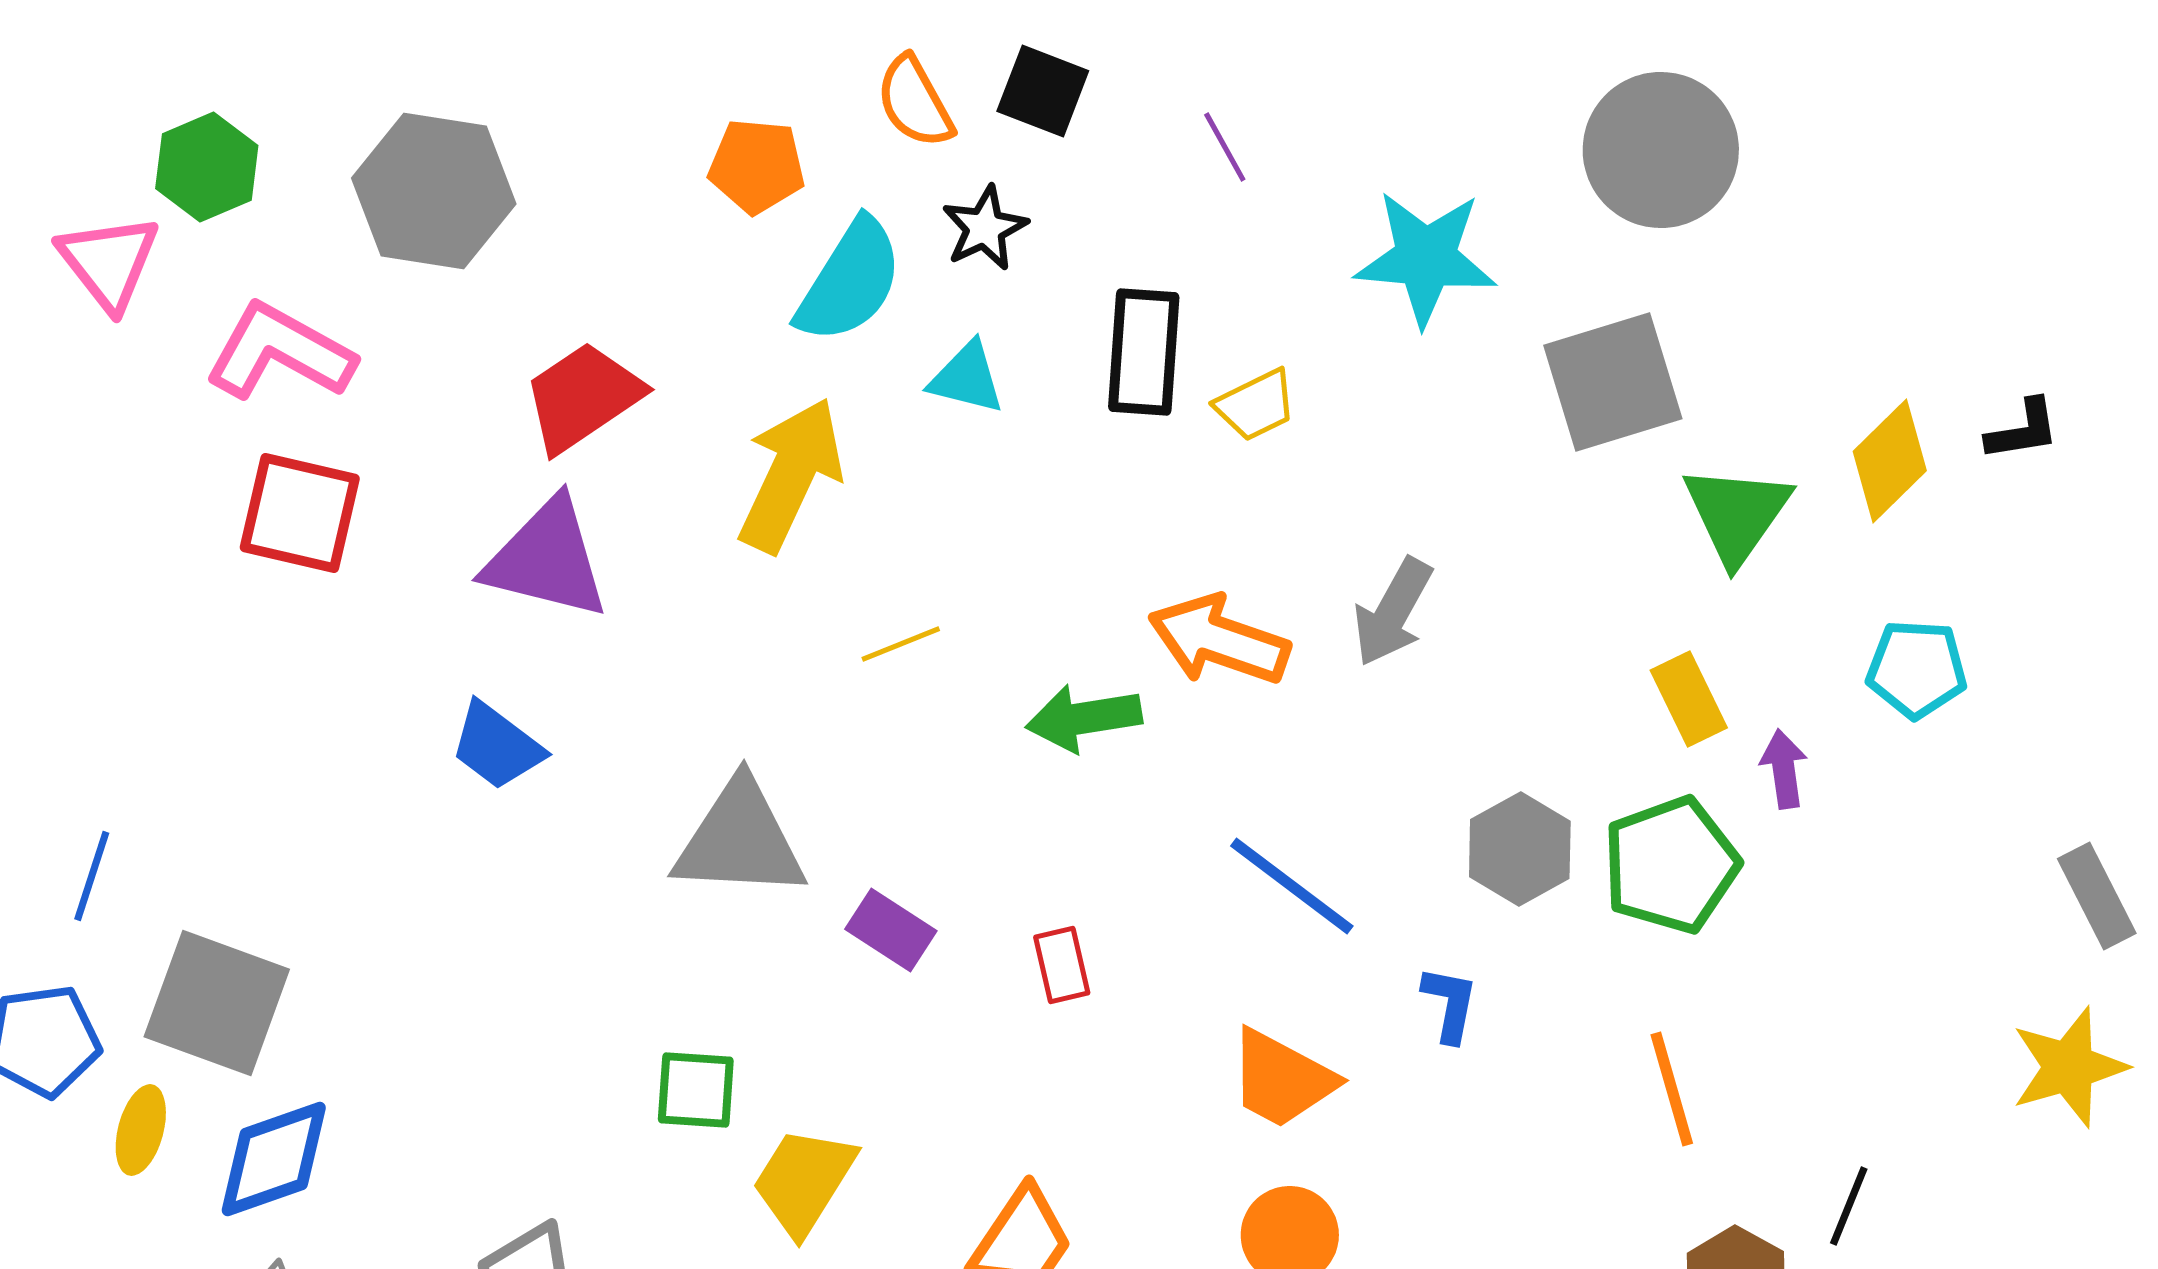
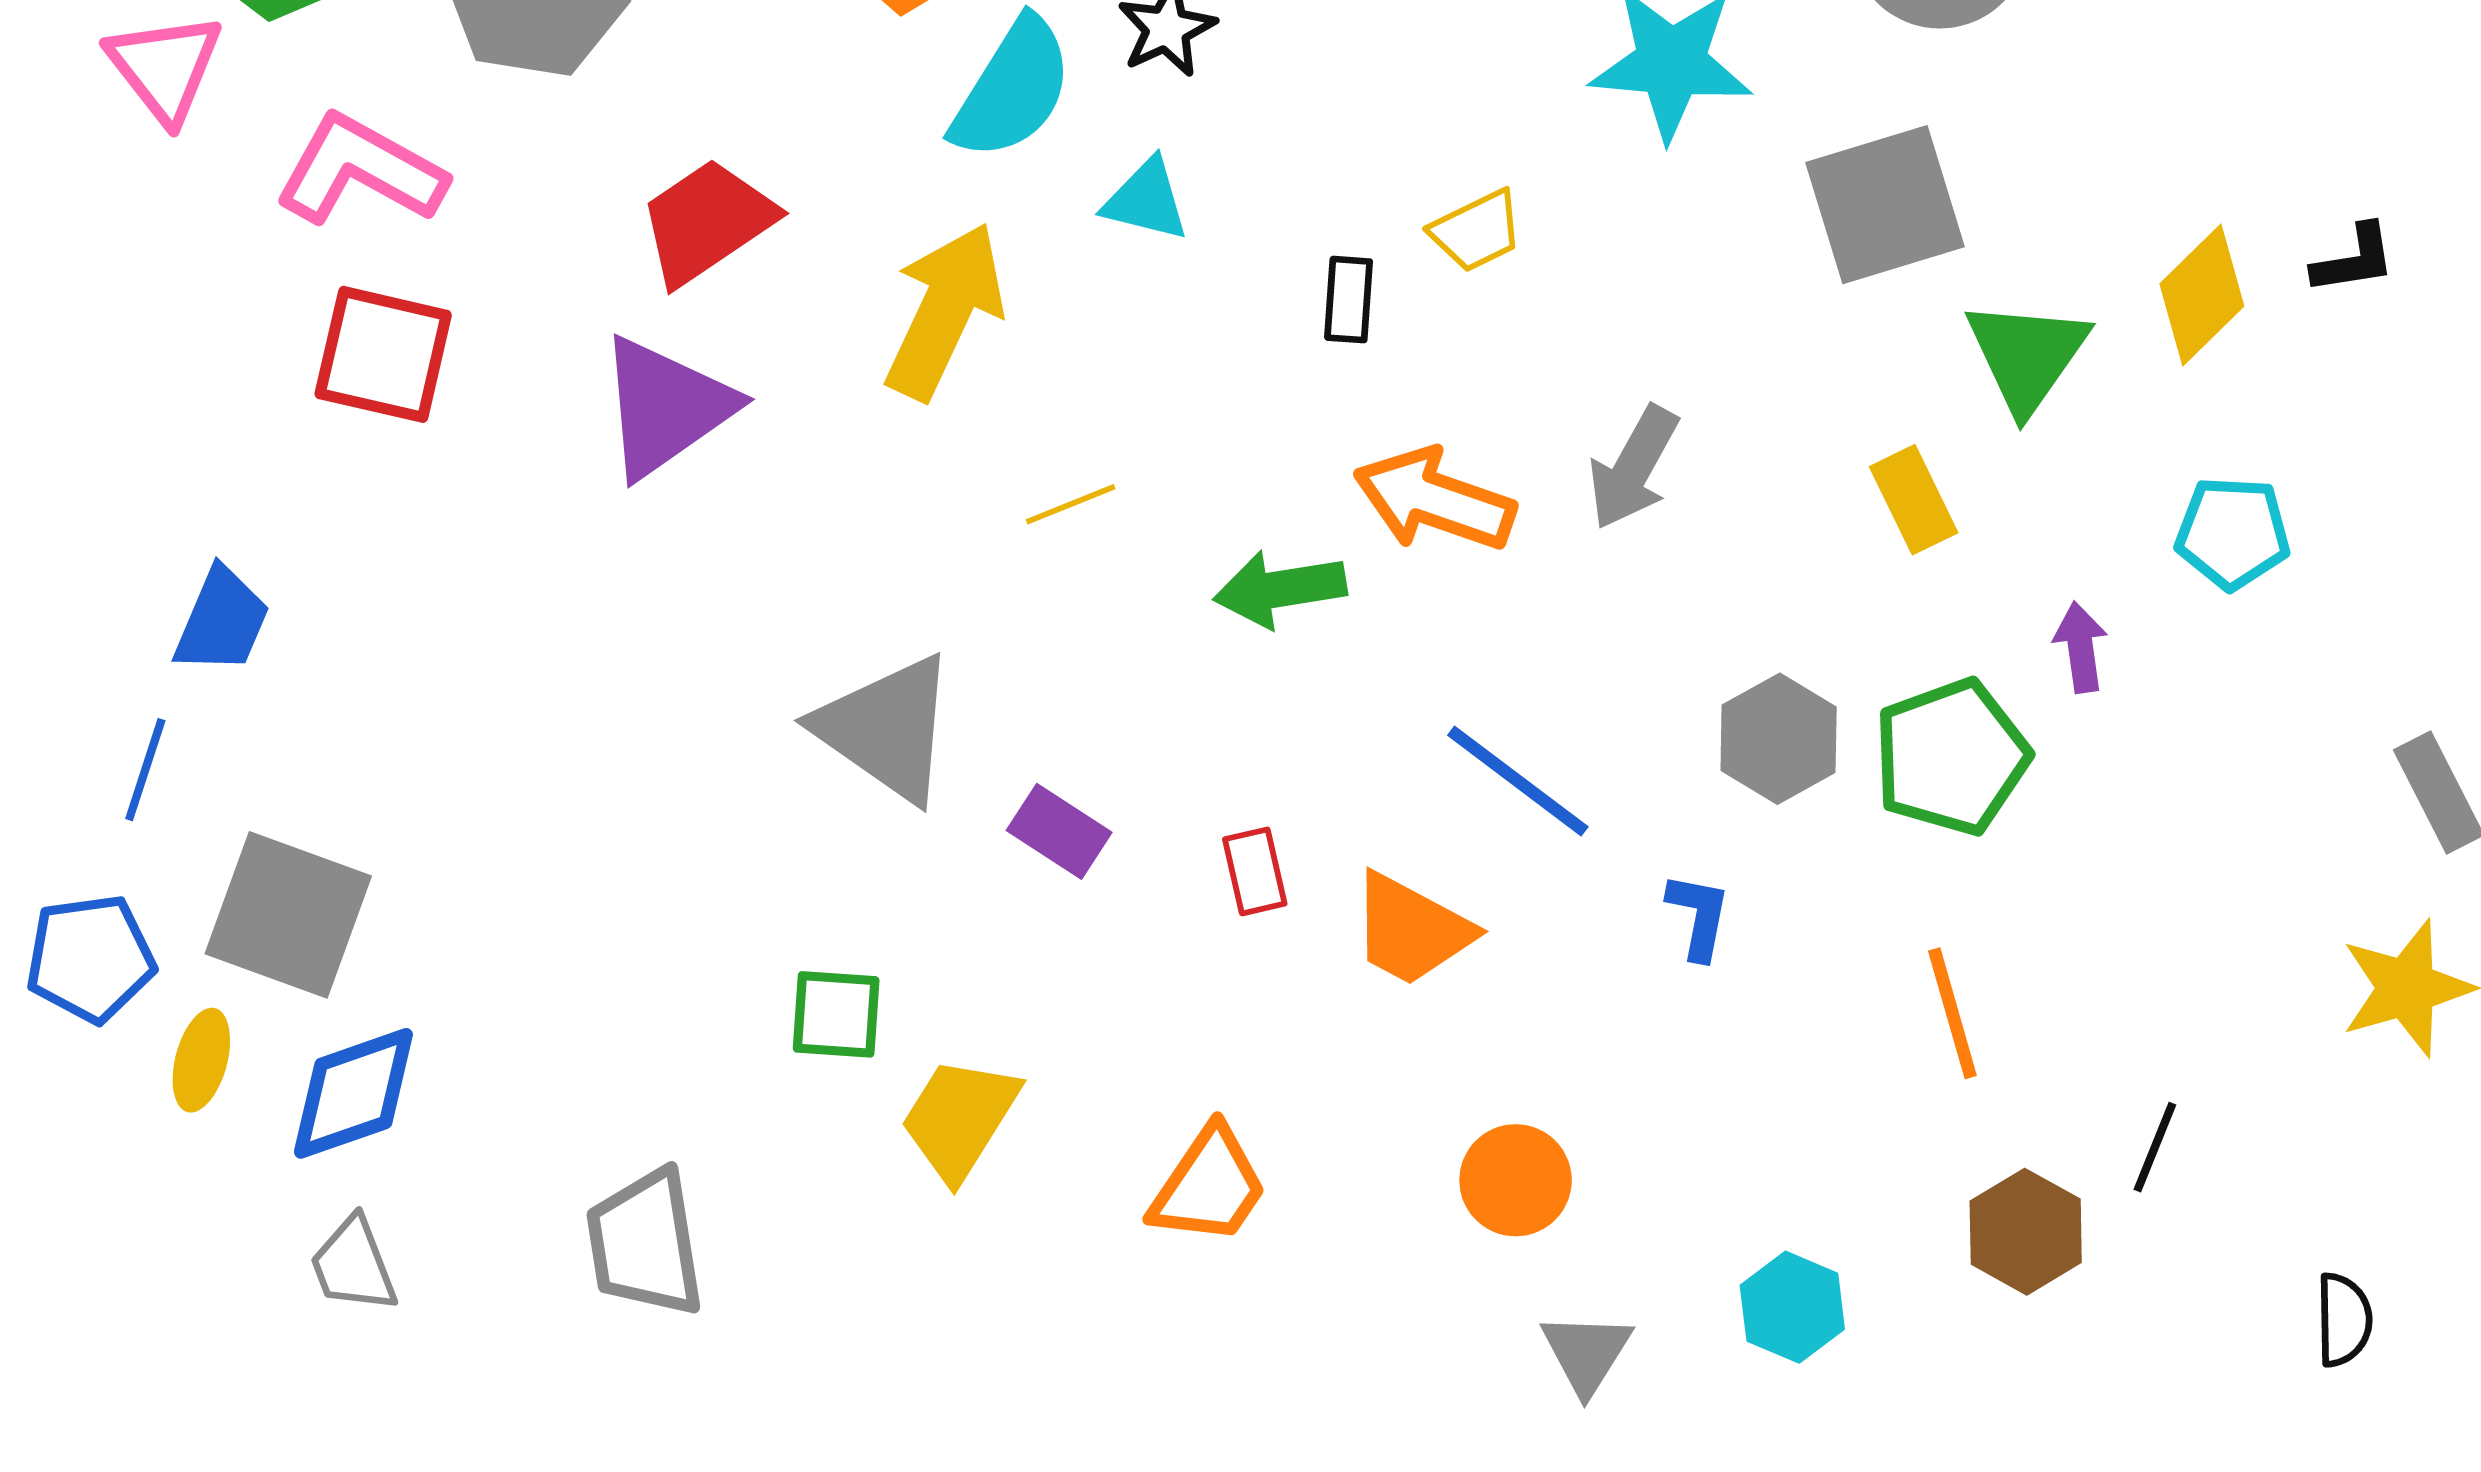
black rectangle: (1144, 352) -> (1349, 300), moved, size x0.6
purple triangle: (547, 559) -> (666, 407), turned -49
yellow rectangle: (1689, 699) -> (1914, 500), moved
blue trapezoid: (497, 746) -> (222, 621), moved, turned -104
gray triangle: (740, 840) -> (886, 728), turned 32
orange trapezoid: (1282, 1079) -> (1411, 930), moved

